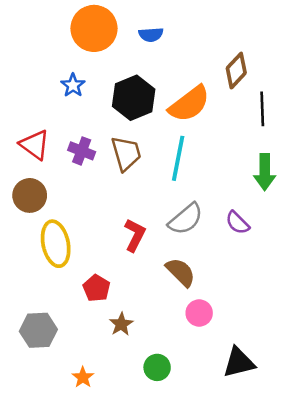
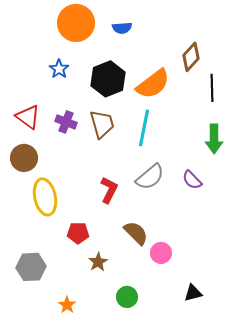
brown semicircle: (181, 272) -> (136, 233), moved
red pentagon: (96, 288) -> (78, 233), turned -30
black triangle: (239, 362) -> (193, 293), size x0.7

